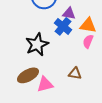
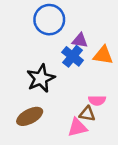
pink semicircle: (88, 41) -> (97, 100), moved, turned -112
pink triangle: (45, 84) -> (77, 127), moved

